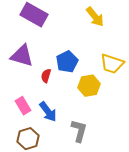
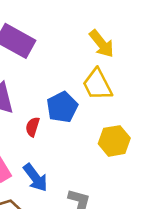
yellow trapezoid: (112, 64) -> (97, 85), moved, turned 45
yellow hexagon: (89, 86) -> (114, 141), moved

